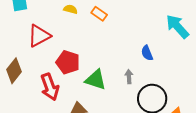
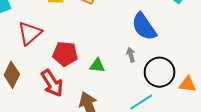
blue semicircle: (147, 53) -> (144, 27), size x1.8
green triangle: (96, 80) -> (97, 66), size x0.7

